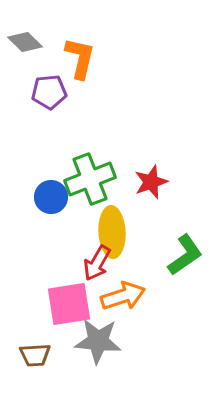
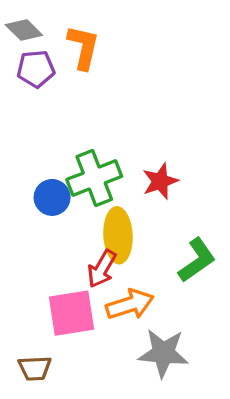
purple pentagon: (49, 92) -> (36, 69), moved
gray star: (98, 341) -> (163, 353), moved

